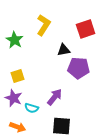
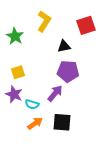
purple pentagon: (79, 68) -> (68, 71), moved
orange arrow: (18, 127) -> (35, 123), moved, turned -56

